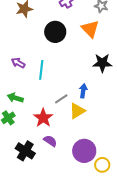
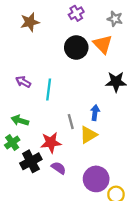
black circle: (55, 32) -> (76, 48), moved
gray line: (61, 99) -> (71, 122), turned -72
red star: (43, 118) -> (51, 143), turned 30
black cross: (25, 151) -> (31, 161), moved, turned 30

